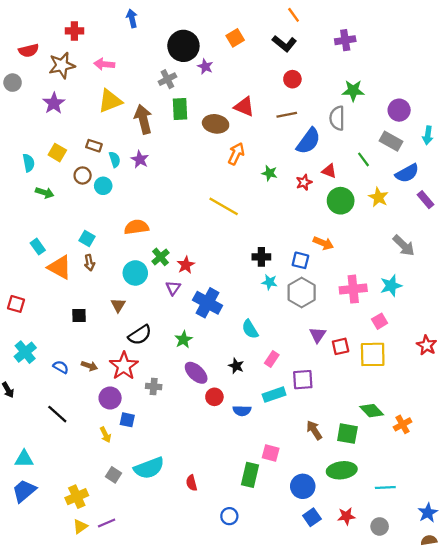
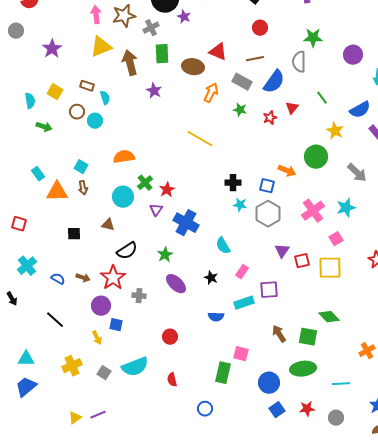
pink arrow: (104, 64) -> (96, 15), turned 78
brown star: (62, 65) -> (124, 16), moved
gray rectangle: (391, 141) -> (242, 82), moved
purple star: (140, 159) -> (154, 91), moved
red triangle: (329, 171) -> (292, 108), turned 48
green circle: (341, 201) -> (316, 157), moved
orange triangle: (60, 267) -> (57, 192), turned -30
pink cross: (353, 289) -> (313, 211), turned -30
brown triangle: (118, 305) -> (108, 225), turned -48
red circle: (214, 397) -> (170, 337), moved
orange cross: (403, 424) -> (367, 351), moved
yellow cross: (77, 497) -> (72, 366), moved

